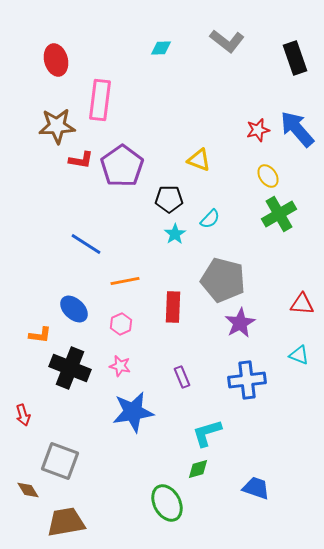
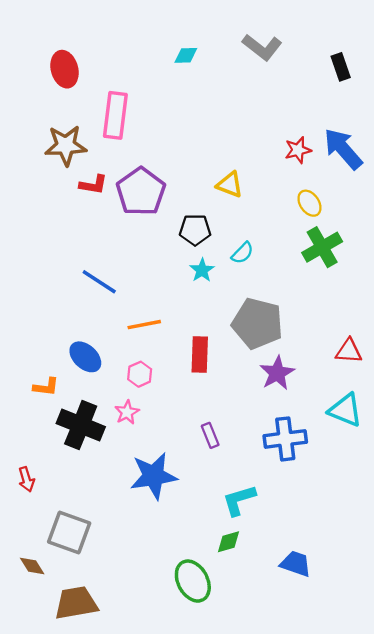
black rectangle: (295, 58) -> (341, 67), size x0.7
cyan triangle: (299, 355) -> (345, 410), size x1.5
pink star: (120, 366) -> (127, 412), moved, turned 30

